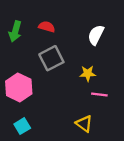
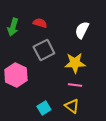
yellow star: (88, 73) -> (75, 63), size x1.5
pink line: (99, 94) -> (75, 85), moved
cyan square: (22, 126) -> (44, 108), moved

